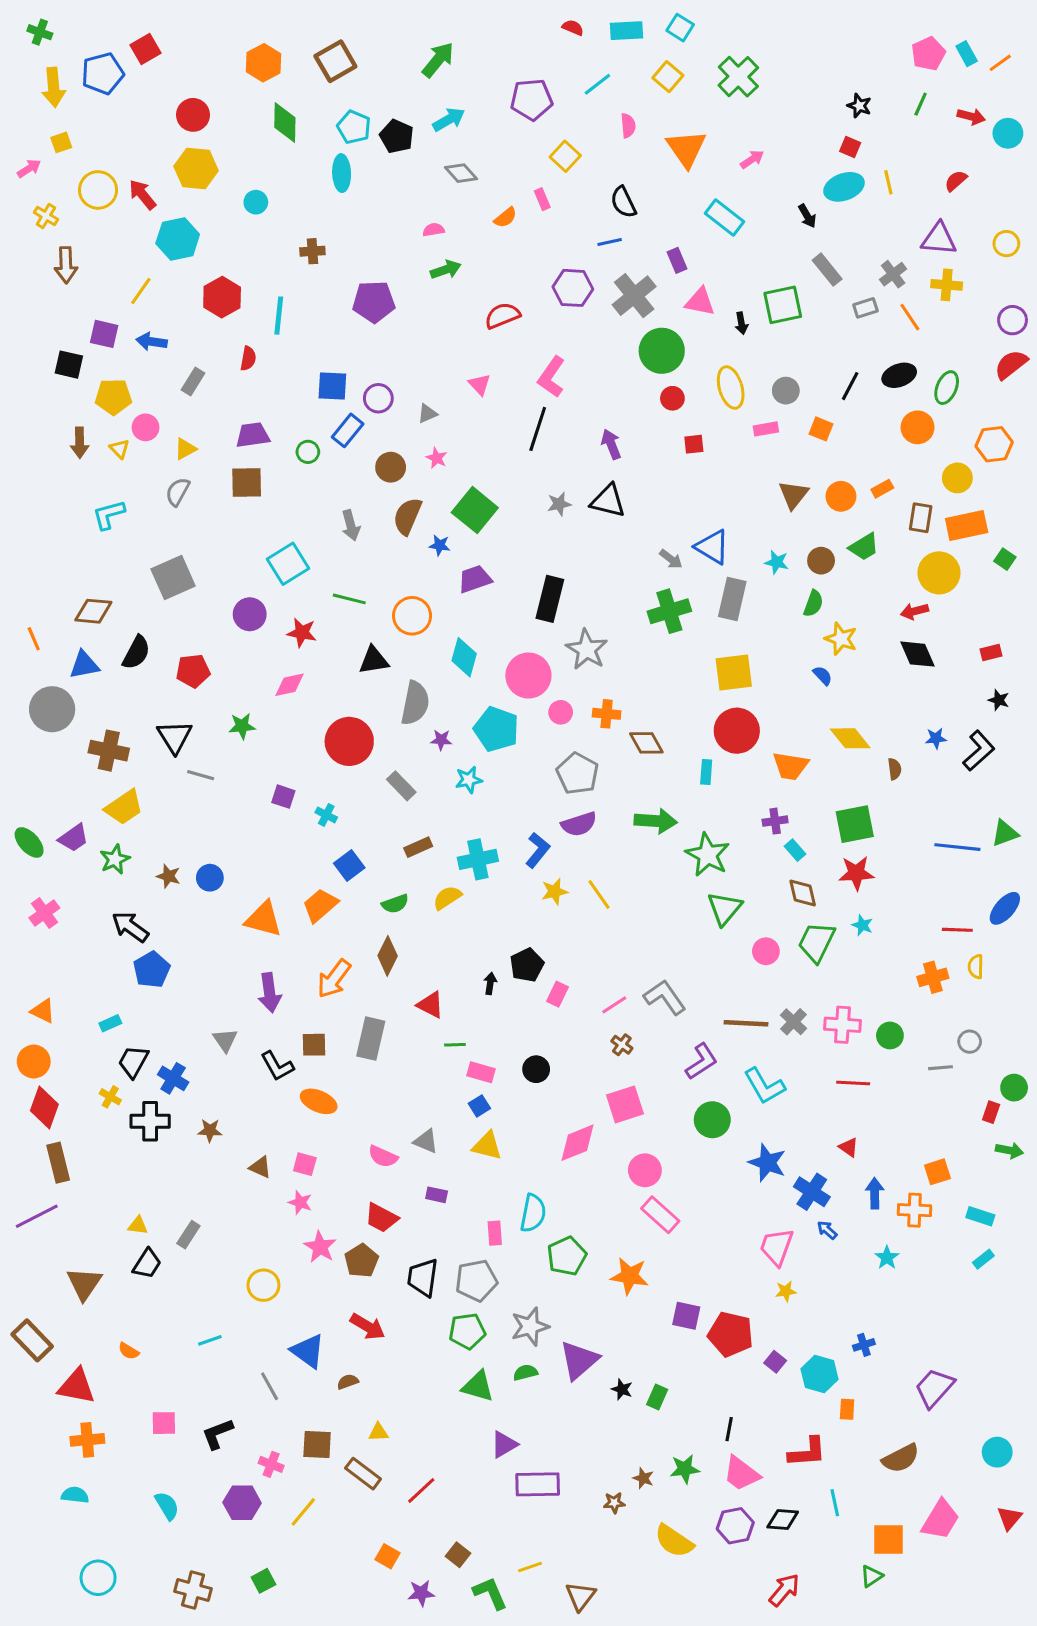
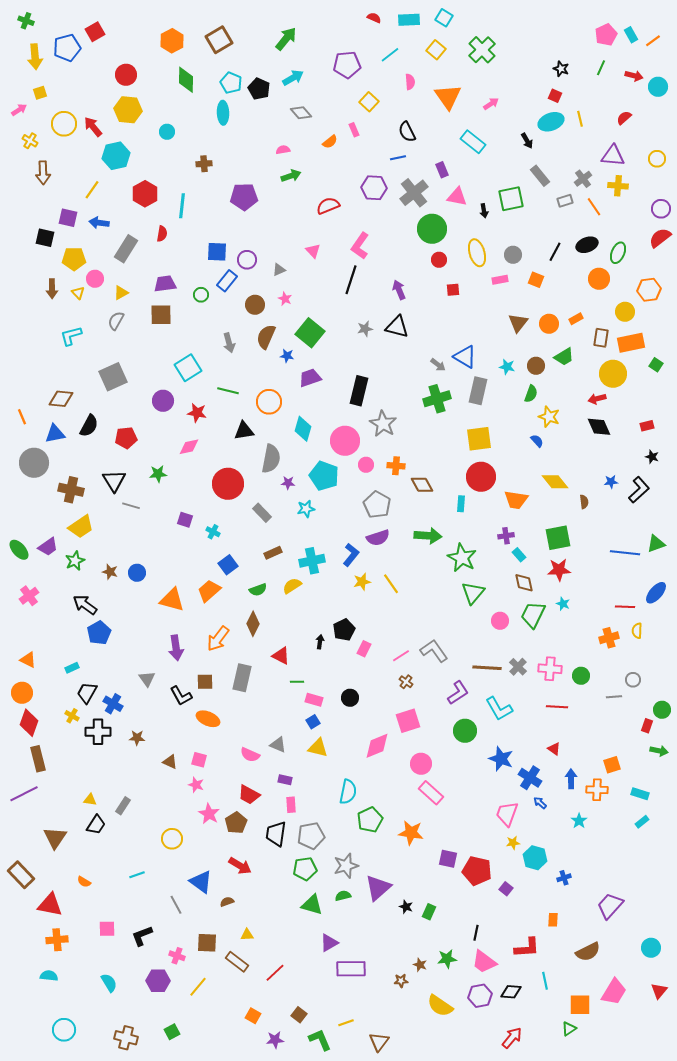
gray rectangle: (193, 381) -> (126, 249), size x1.5
pink rectangle: (495, 1233) -> (291, 805), moved
cyan hexagon: (819, 1374) -> (535, 858), moved

